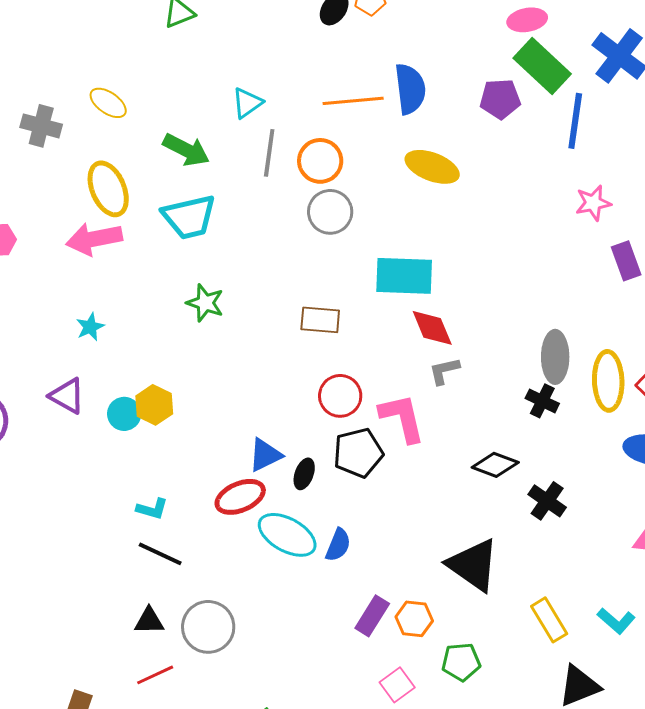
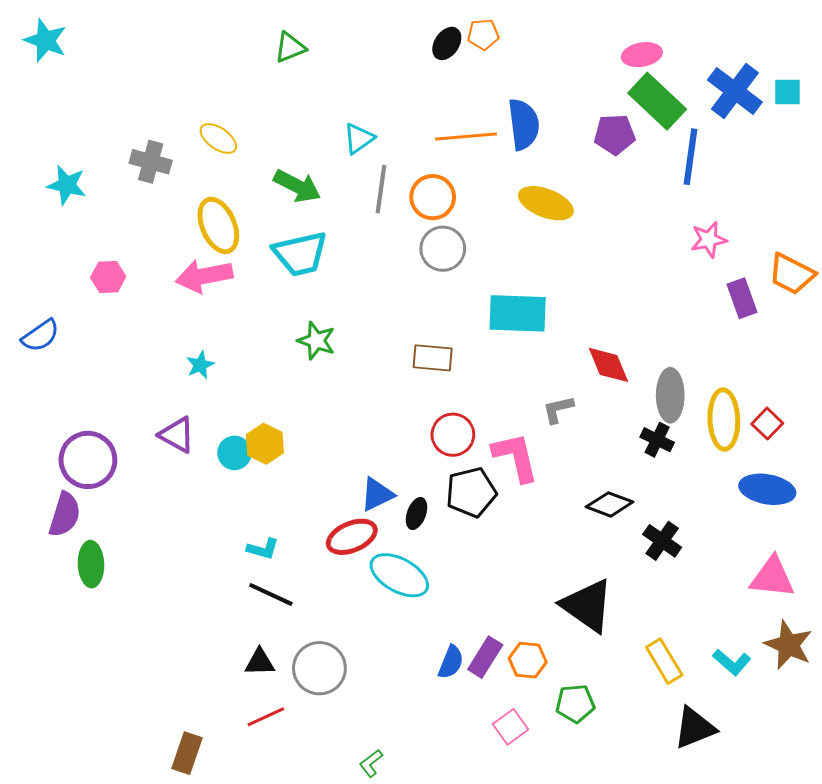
red diamond: (432, 328) -> (609, 365), moved
blue semicircle: (338, 545) -> (451, 662), moved

